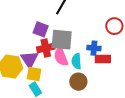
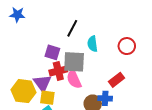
blue cross: (94, 48) -> (105, 98), moved
red rectangle: (103, 59) -> (117, 80), turned -35
cyan semicircle: (76, 61) -> (92, 44), moved

